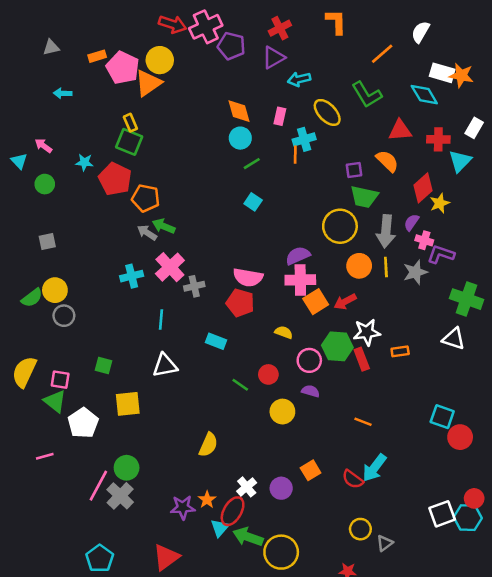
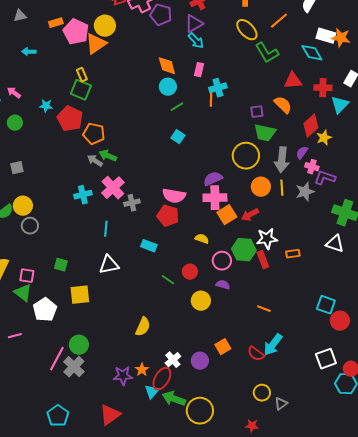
cyan arrow: (299, 79) -> (196, 41), moved, turned -120
yellow ellipse: (327, 112) -> (247, 30), moved
white square: (442, 514) -> (326, 359), moved

